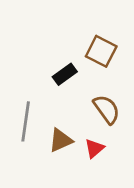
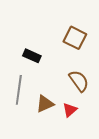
black rectangle: (65, 74) -> (32, 56), moved, turned 60

